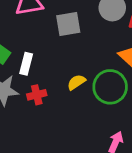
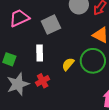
white rectangle: (26, 64) -> (40, 53), moved

